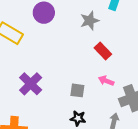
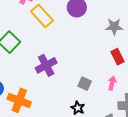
pink arrow: (106, 81) -> (112, 83), turned 64

